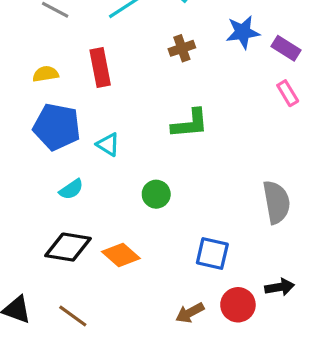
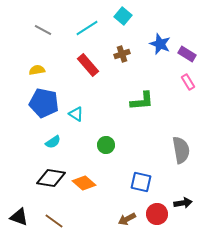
blue star: (243, 32) -> (160, 44), turned 30
red rectangle: (100, 67) -> (88, 65), moved, turned -30
green L-shape: (190, 124) -> (142, 101), moved

